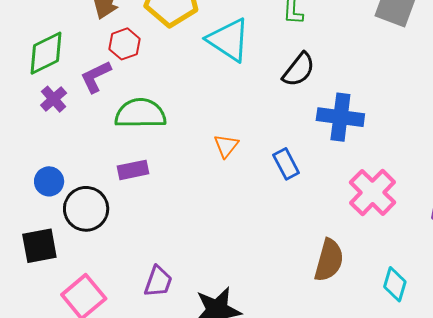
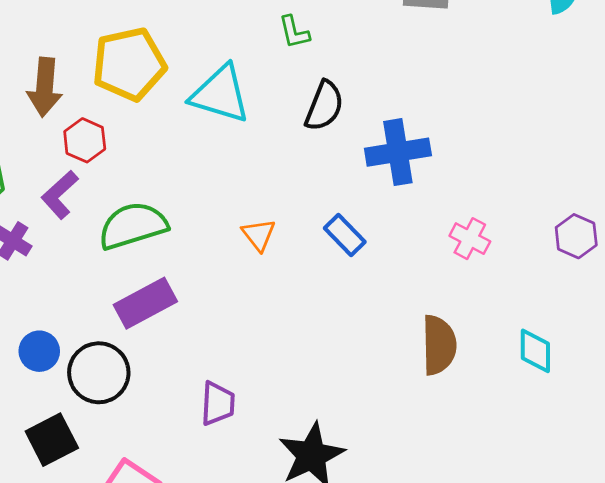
purple rectangle: (133, 170) -> (145, 303), size x1.4
pink cross: (373, 192) -> (470, 239), size x0.6
purple trapezoid: (158, 282) -> (218, 403), moved

